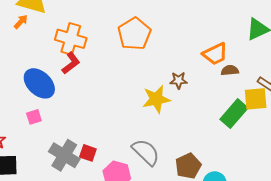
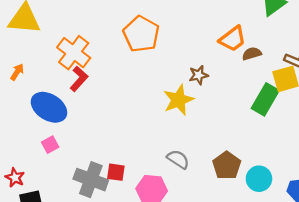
orange arrow: (21, 22) -> (17, 72), moved
orange cross: (71, 39) -> (74, 53), turned 32
gray semicircle: (146, 152) -> (178, 159), size x0.7

